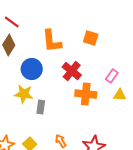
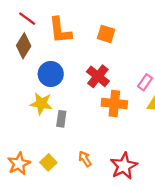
orange square: (91, 38) -> (106, 34), moved
orange L-shape: (52, 41) -> (60, 30), moved

